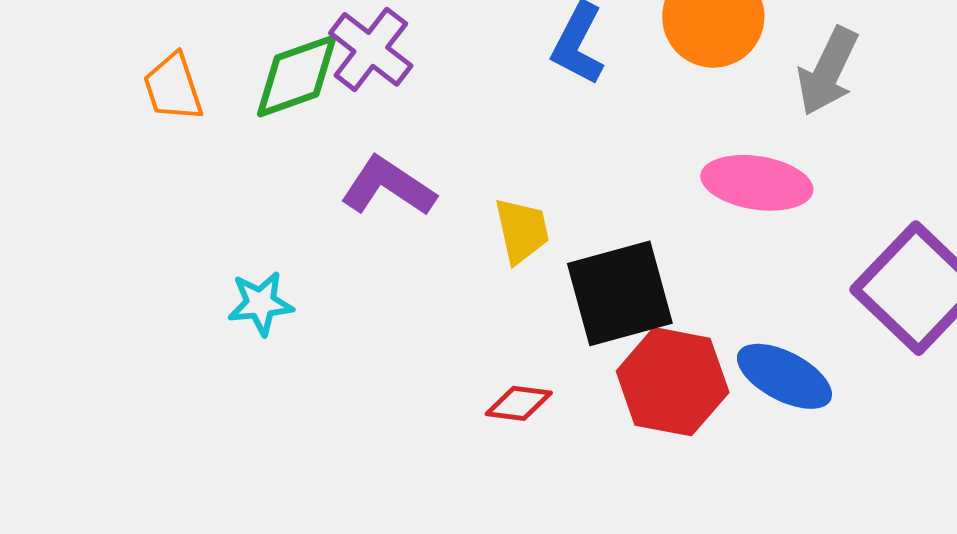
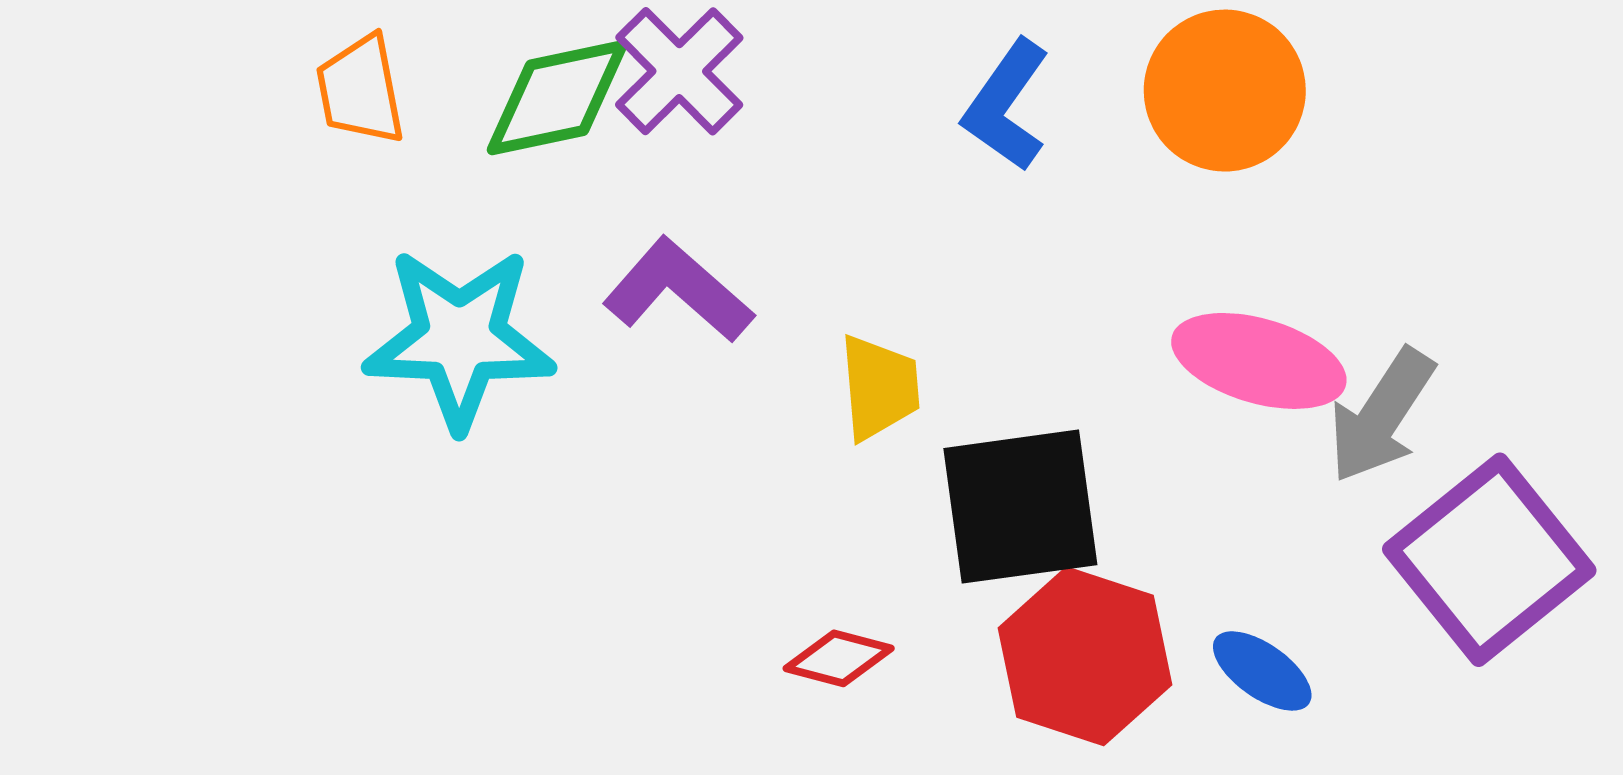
gray arrow: (828, 71) -> (1381, 415), moved
cyan star: (261, 303) -> (459, 339), moved, size x1.8
blue ellipse: (784, 376) -> (1262, 671), size x0.7

